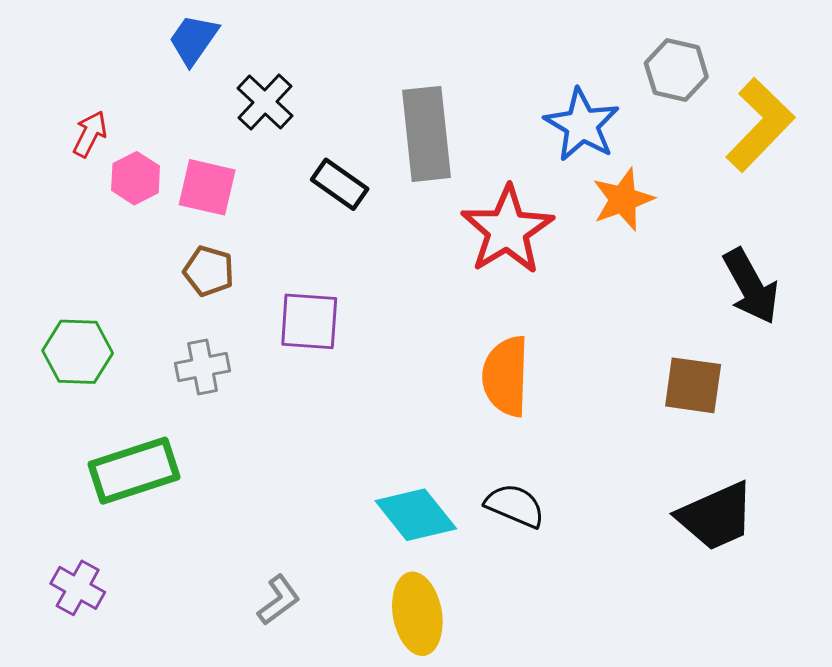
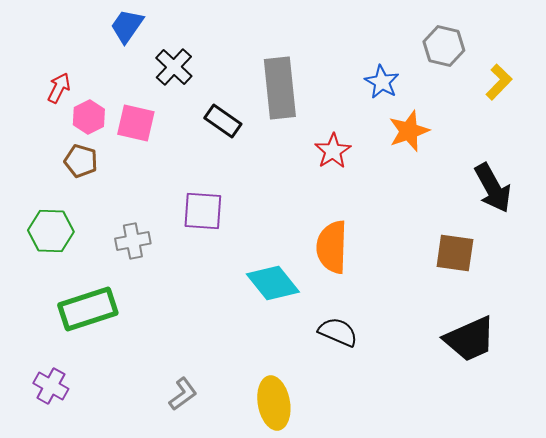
blue star: (582, 125) -> (382, 82), size x0.7
yellow L-shape: (760, 125) -> (499, 82), size x0.6
red star: (507, 230) -> (333, 151), size x0.6
brown pentagon: (209, 271) -> (81, 161), moved
cyan diamond: (416, 515) -> (273, 283), moved

